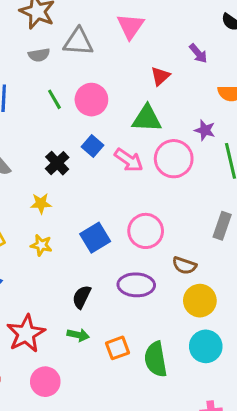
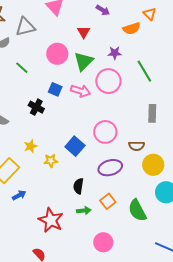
pink circle: (91, 100) -> (57, 54), moved
green triangle: (147, 119) -> (84, 61), turned -30
purple star: (205, 130) -> (115, 53), moved
yellow star: (41, 203) -> (31, 146), moved
yellow star: (41, 245) -> (51, 161), moved
orange square: (118, 348) -> (108, 201), moved
pink circle: (45, 382) -> (103, 242), moved

